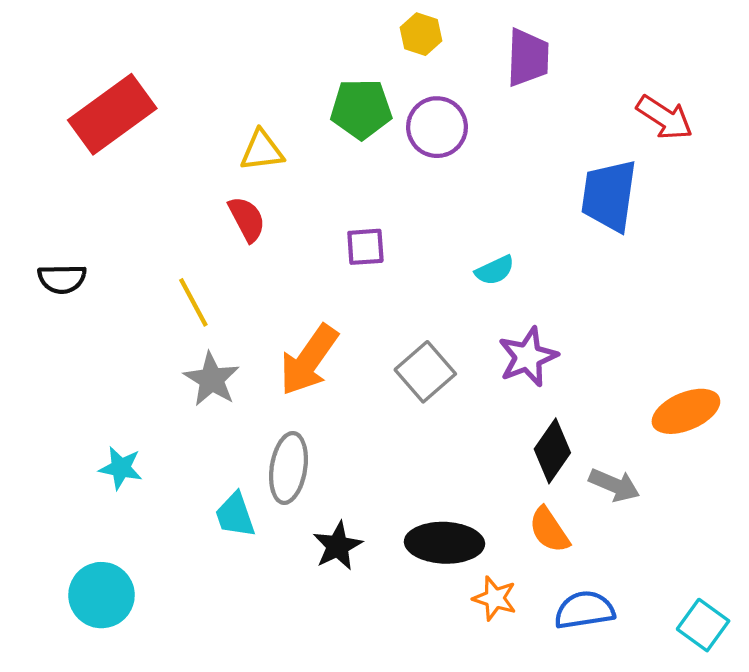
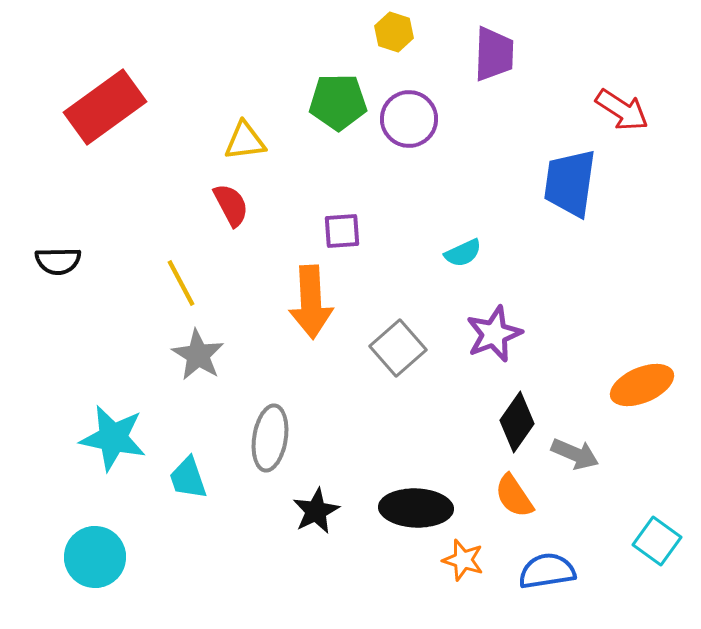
orange arrow: (309, 360) -> (311, 302), moved, turned -38
cyan star: (121, 468) -> (113, 438), size x1.6
cyan trapezoid: (235, 515) -> (188, 478), moved
cyan square: (703, 625) -> (657, 541), moved

